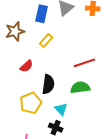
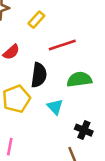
red line: (84, 63) -> (62, 45), moved
black cross: (56, 128) -> (84, 130), moved

